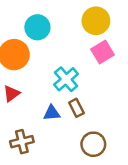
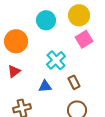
cyan circle: (37, 27) -> (46, 20), moved
brown rectangle: (76, 108) -> (74, 82), moved

